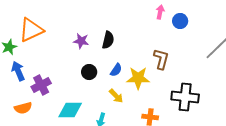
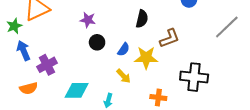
black semicircle: (108, 40) -> (142, 19), moved
brown L-shape: (161, 59) -> (170, 38), turned 55
black circle: (89, 72) -> (97, 42), moved

